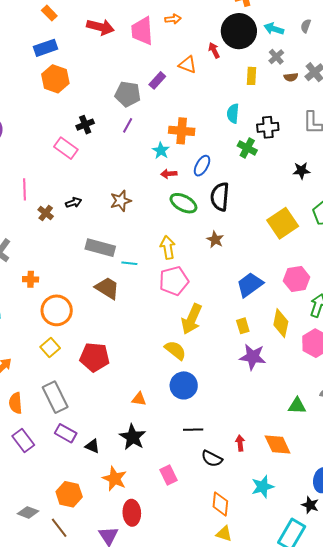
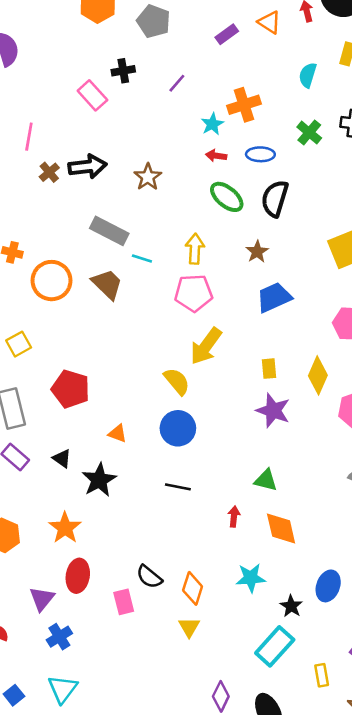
gray pentagon: (128, 94) -> (154, 21), moved
cyan semicircle: (233, 113) -> (308, 75), moved
orange cross: (182, 131) -> (244, 105), turned -35
green cross: (247, 148) -> (309, 133), moved
blue ellipse: (202, 166) -> (260, 154), turned 50
brown star: (121, 201) -> (148, 177), turned -30
black arrow: (74, 203) -> (88, 167), size x1.8
blue trapezoid: (250, 285) -> (274, 297), moved
orange circle: (57, 310) -> (52, 281), moved
red pentagon: (95, 357) -> (71, 389), moved
green triangle: (297, 406) -> (266, 480), moved
black triangle: (92, 446) -> (62, 459), moved
black semicircle: (212, 459) -> (149, 577), moved
pink rectangle: (168, 475) -> (124, 602), moved
black star: (310, 505) -> (291, 606), moved
yellow triangle: (224, 534) -> (189, 627), turned 30

